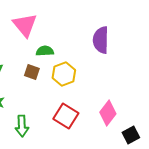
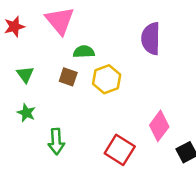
red square: (66, 116) -> (120, 150), moved

